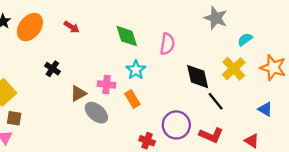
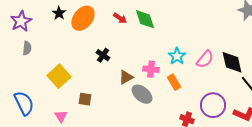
green diamond: (127, 36) -> (145, 19), moved
pink semicircle: (167, 44) -> (205, 59), moved, turned 30
brown square: (14, 118) -> (85, 99), moved

